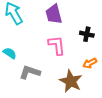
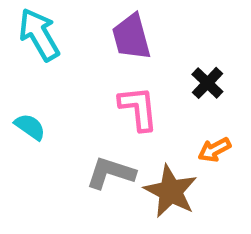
black cross: (87, 34) -> (207, 83), turned 32
gray L-shape: (30, 72) -> (111, 173), moved

